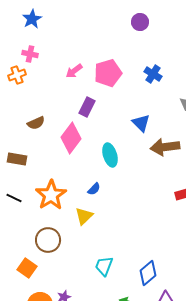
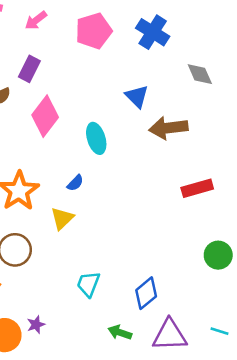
pink arrow: (74, 71) -> (36, 20), moved
blue cross: (153, 74) -> (153, 32), size x1.4
purple rectangle: (87, 107) -> (29, 69), moved

